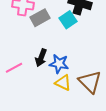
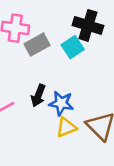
yellow triangle: (63, 83) -> (66, 127), turned -48

